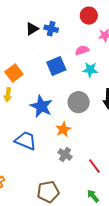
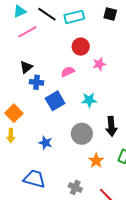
blue cross: (51, 29) -> (36, 82), moved
pink semicircle: (82, 50) -> (68, 72), moved
blue star: (41, 106) -> (45, 143), size x0.6
orange star: (63, 129) -> (96, 161), moved

